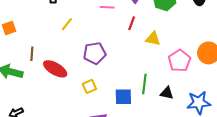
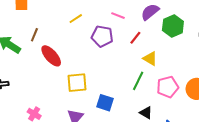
purple pentagon: (95, 53) -> (102, 36), moved
green line: (144, 84) -> (138, 81), moved
yellow square: (89, 86) -> (77, 83), size x1.5

